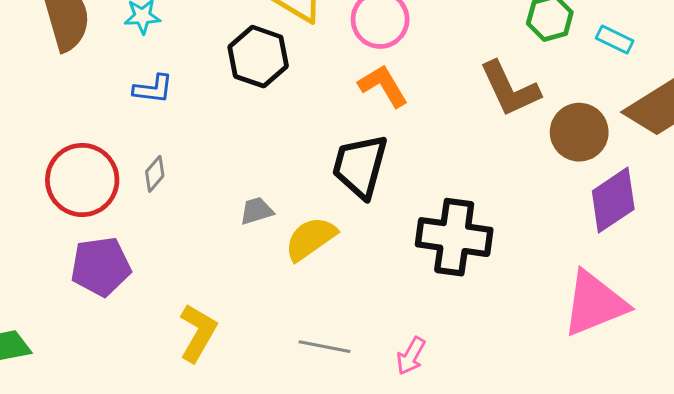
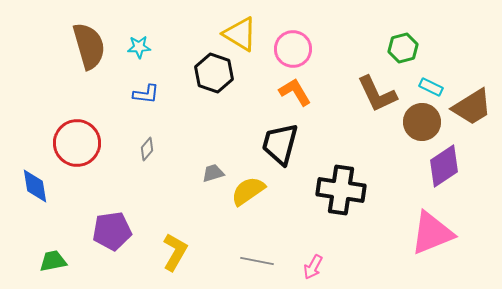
cyan rectangle: (615, 40) -> (431, 87), moved
red circle: (82, 180) -> (77, 143), moved
purple pentagon: (101, 266) -> (112, 231), moved

